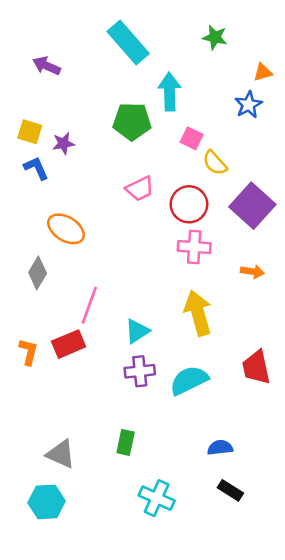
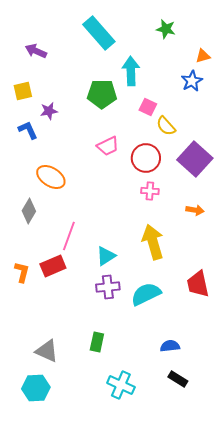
yellow square: (30, 132) -> (23, 91), moved, turned -30
pink cross: (194, 247) -> (150, 191), size x0.7

